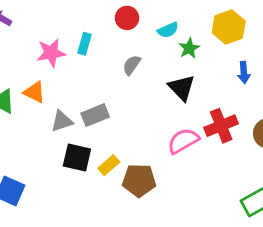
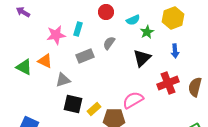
blue arrow: (244, 73) -> (175, 51), moved
black triangle: (182, 88) -> (142, 58), turned 30
gray rectangle: (95, 115) -> (85, 56), moved
pink semicircle: (183, 141) -> (133, 100), moved

